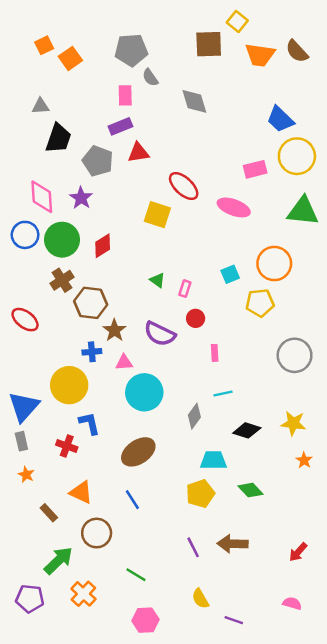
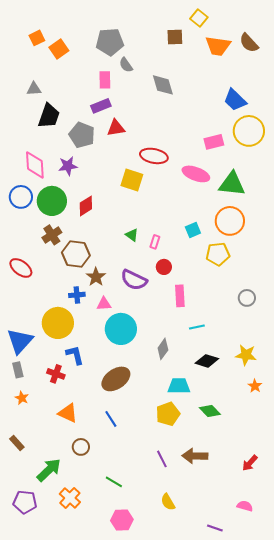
brown square: (209, 44) -> (175, 37), size x0.7
red ellipse: (184, 186) -> (154, 156), turned -32
purple star: (81, 198) -> (68, 166), turned 30
green triangle: (303, 211) -> (232, 184), moved
pink rectangle: (215, 353) -> (180, 296), size x1.5
gray circle: (295, 355) -> (247, 298), size x0.6
cyan line: (223, 393) -> (197, 327), moved
brown rectangle: (49, 513) -> (17, 443), moved
brown circle: (97, 533) -> (81, 447), size x0.7
purple line: (234, 620) -> (215, 528), moved

